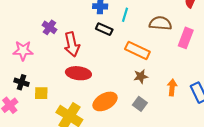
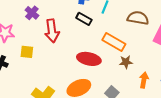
red ellipse: (78, 73) -> (89, 59), moved
brown star: (141, 76) -> (126, 62), moved
yellow square: (41, 93) -> (27, 52), moved

